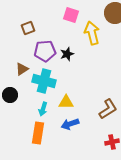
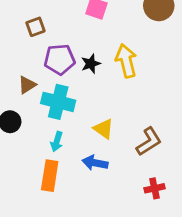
yellow arrow: (92, 33) -> (126, 61), moved
yellow triangle: (66, 102) -> (103, 129), moved, turned 35
blue arrow: (70, 124) -> (95, 163), turned 30

